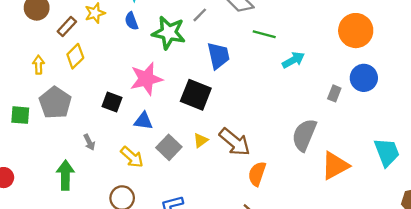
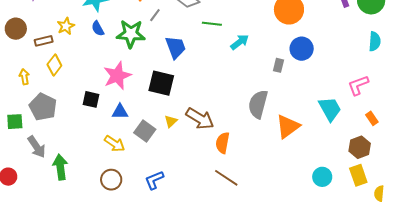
brown rectangle: (67, 27) -> (44, 41), turned 42
gray arrow: (89, 142) -> (37, 147), moved, size x1.6

